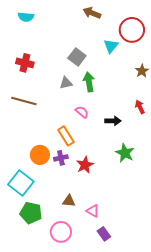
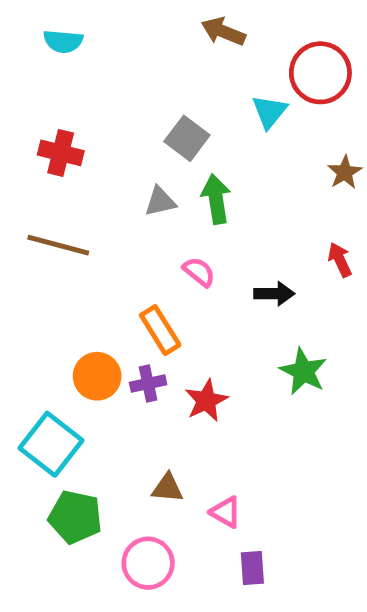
purple rectangle: (104, 234) -> (252, 568), turned 32

